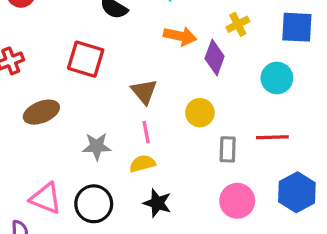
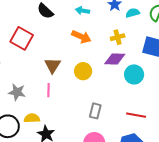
purple diamond: (215, 57) -> (115, 59), moved, turned 60
yellow circle: (200, 113) -> (83, 71), moved
red line: (272, 137) -> (136, 115), moved
yellow semicircle: (142, 164) -> (32, 118), moved

